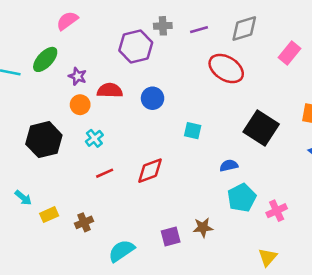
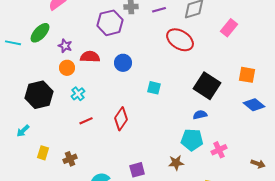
blue semicircle: (229, 165) -> (200, 115), moved
red diamond: (150, 171) -> (121, 119), turned -35
cyan arrow: (23, 198) -> (23, 131), moved, turned 96
cyan pentagon: (242, 198) -> (192, 140), turned 30
yellow rectangle: (49, 215) -> (43, 153), turned -48
brown star: (203, 228) -> (176, 163), moved

